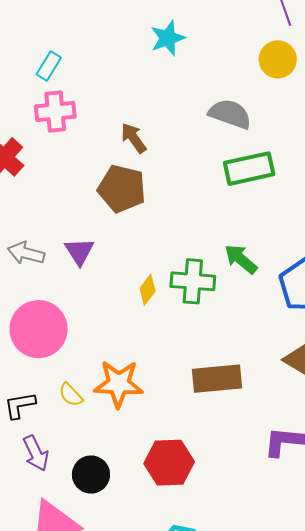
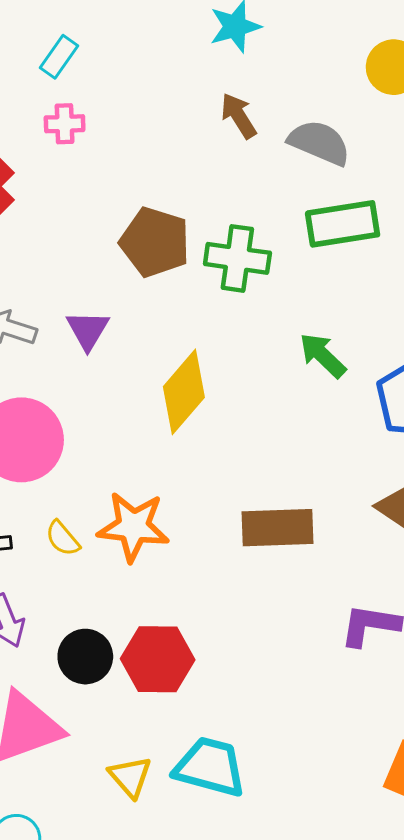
pink cross: (55, 111) -> (65, 124), size x0.7
brown arrow: (134, 138) -> (239, 116), moved
green cross: (193, 281) -> (237, 258), moved
yellow diamond: (148, 290) -> (184, 392), size x1.8
red hexagon: (169, 463) -> (158, 659), moved

